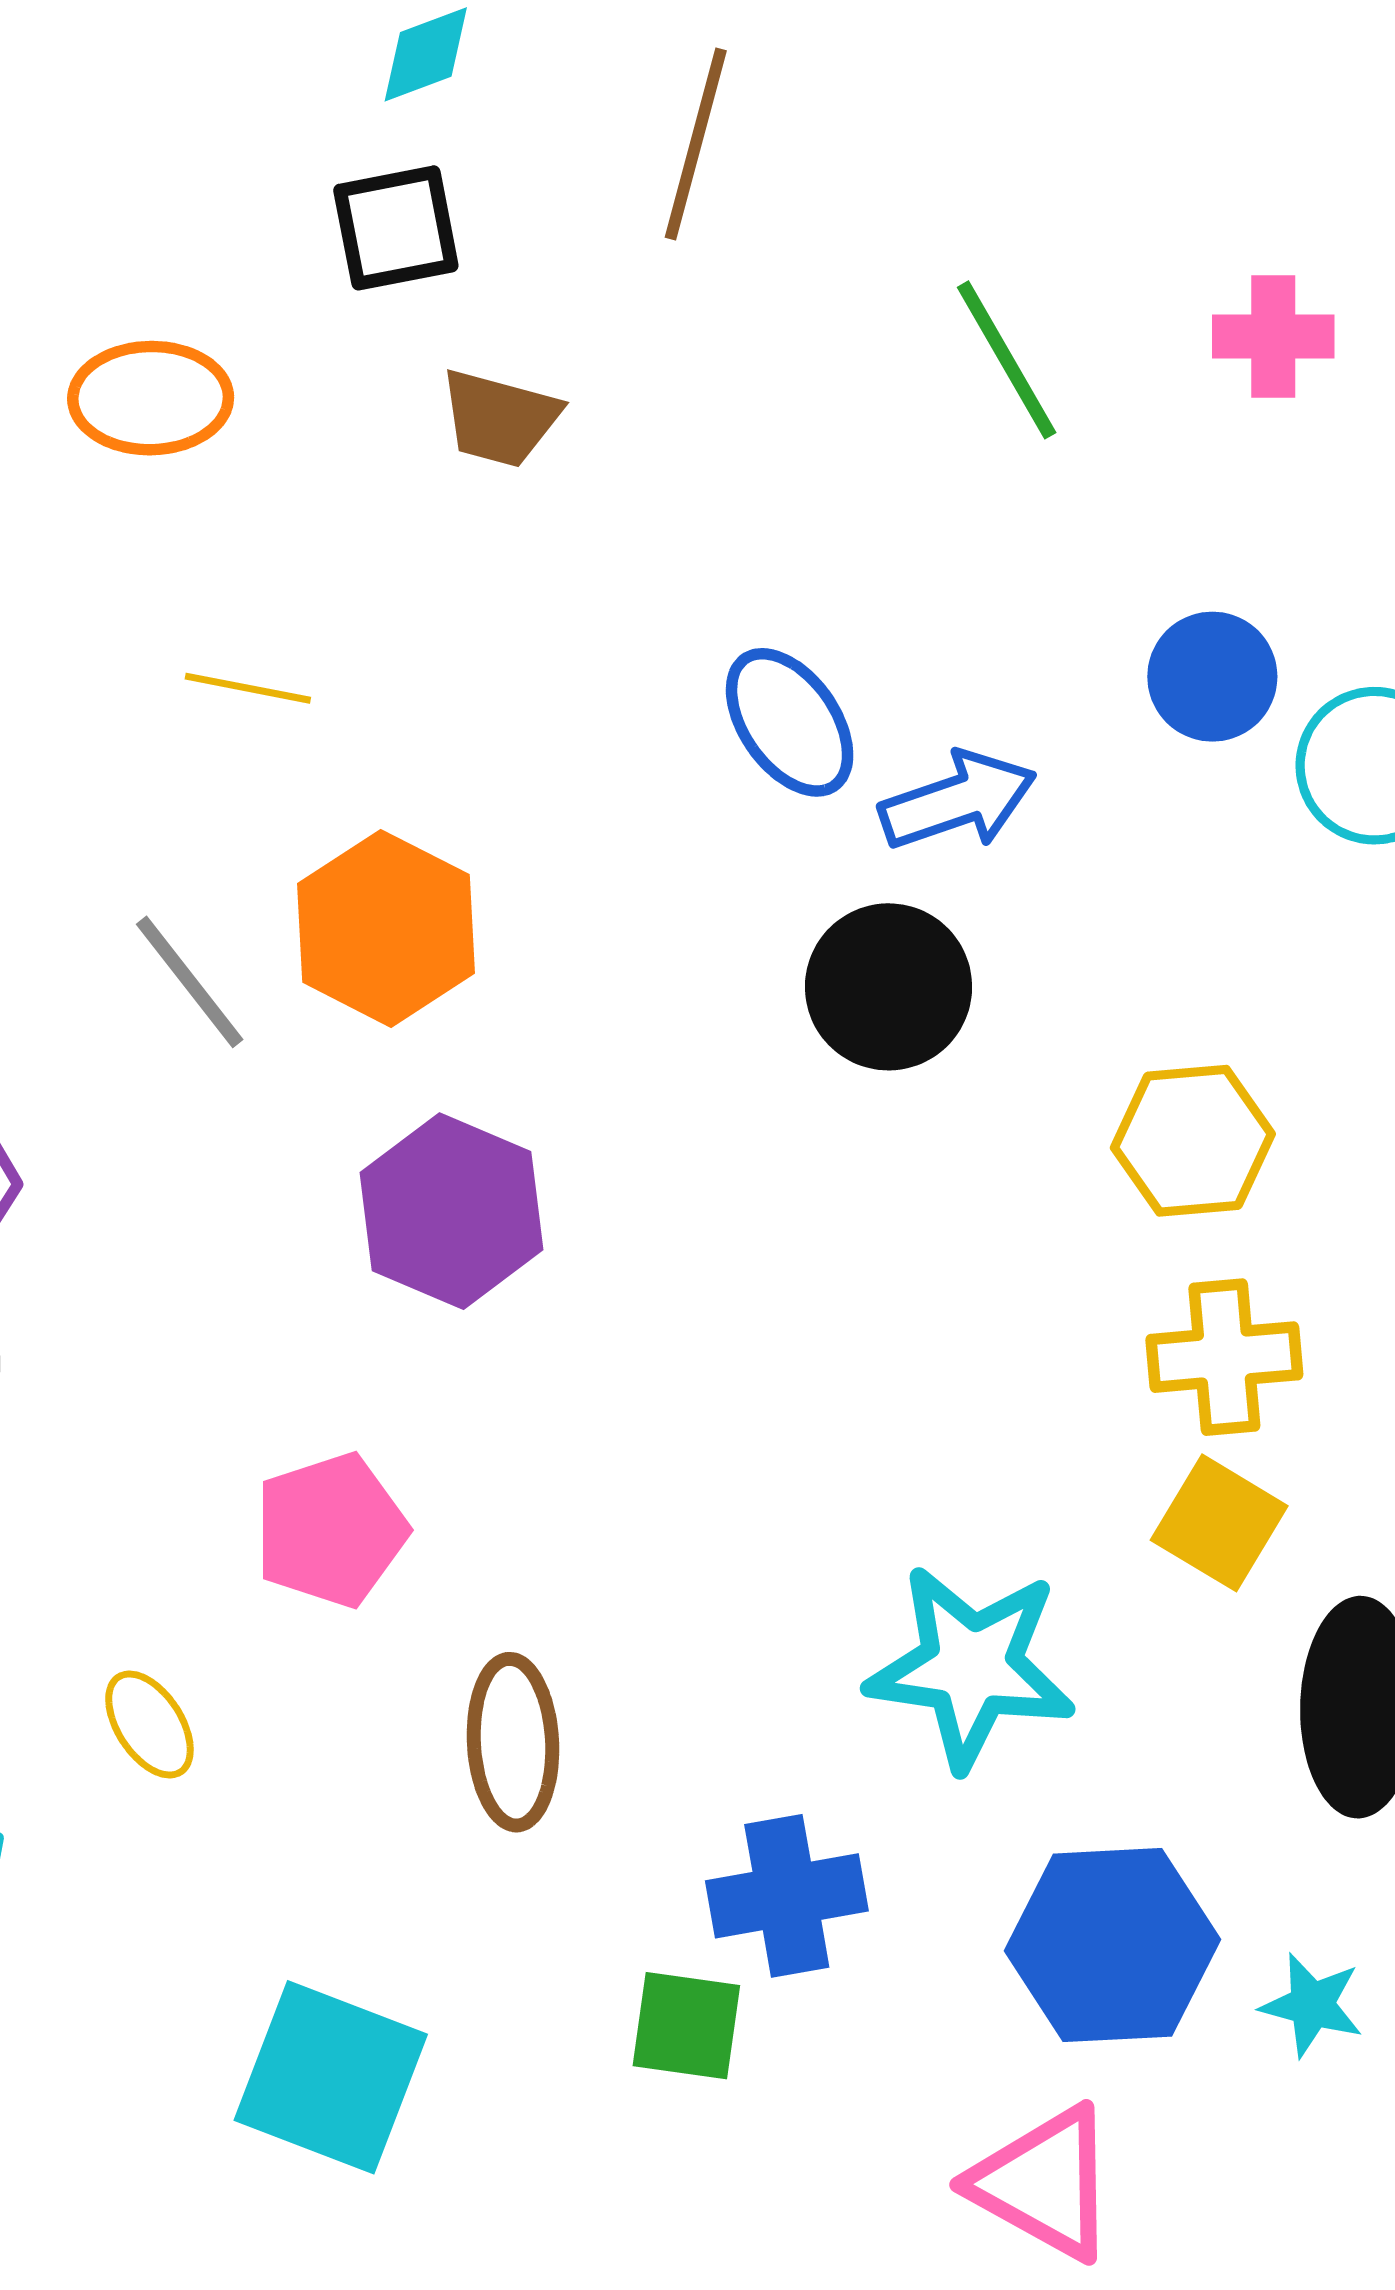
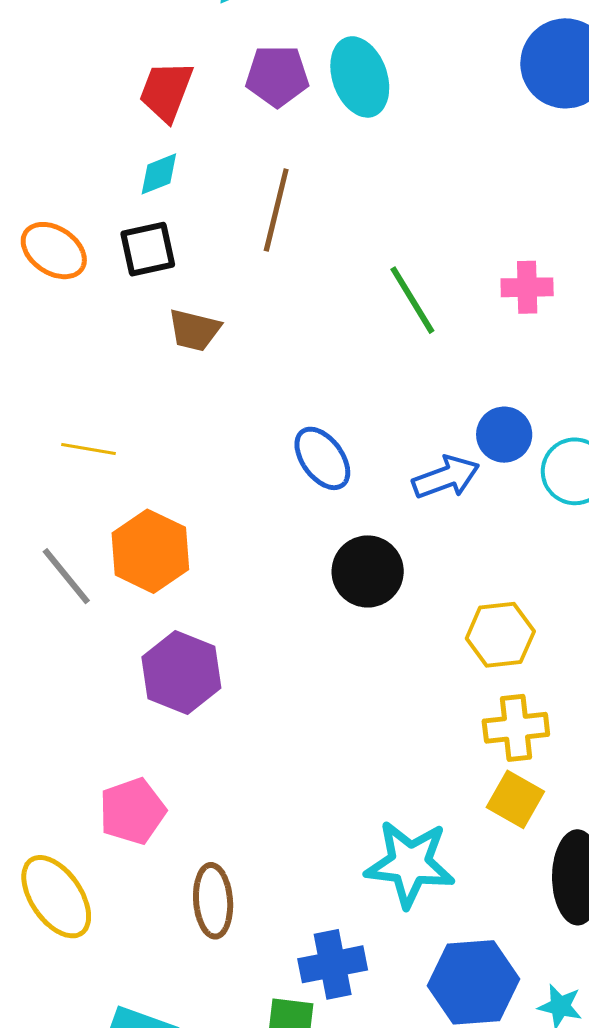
orange ellipse: (151, 398) -> (54, 251), moved, turned 36
blue arrow: (958, 801) -> (446, 477), moved
yellow ellipse: (149, 1724) -> (56, 897), size x1.8

